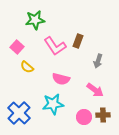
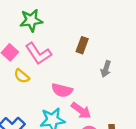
pink L-shape: (55, 46) -> (38, 54), moved
pink arrow: (95, 90) -> (81, 110), moved

